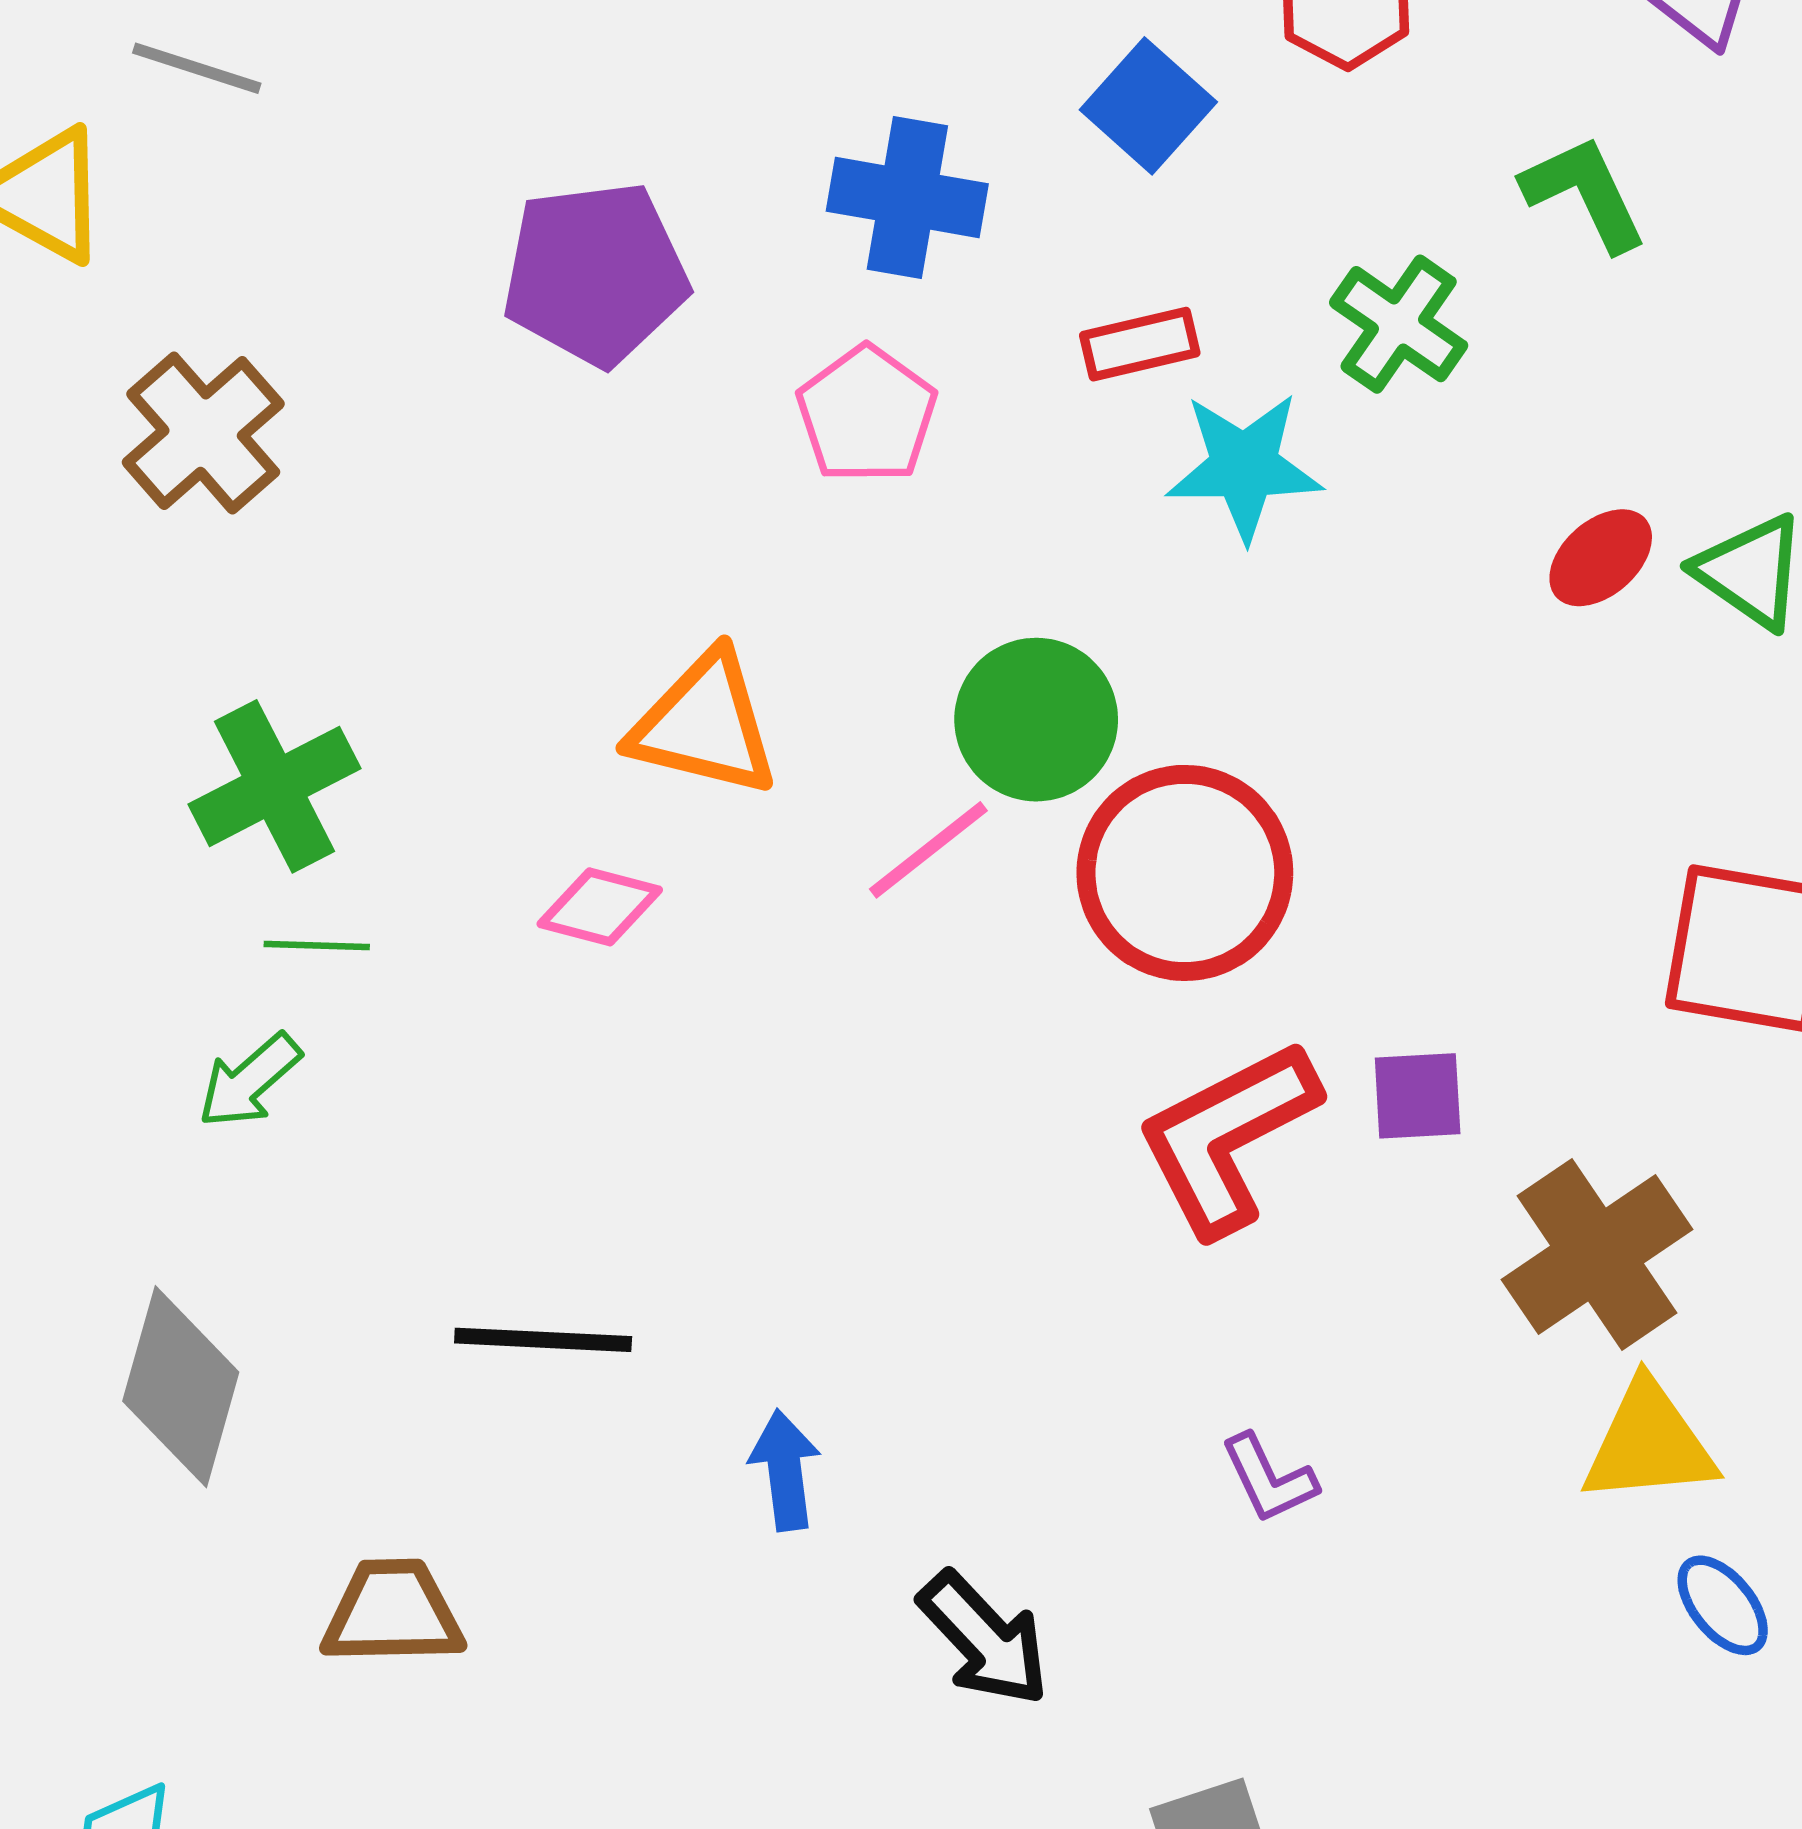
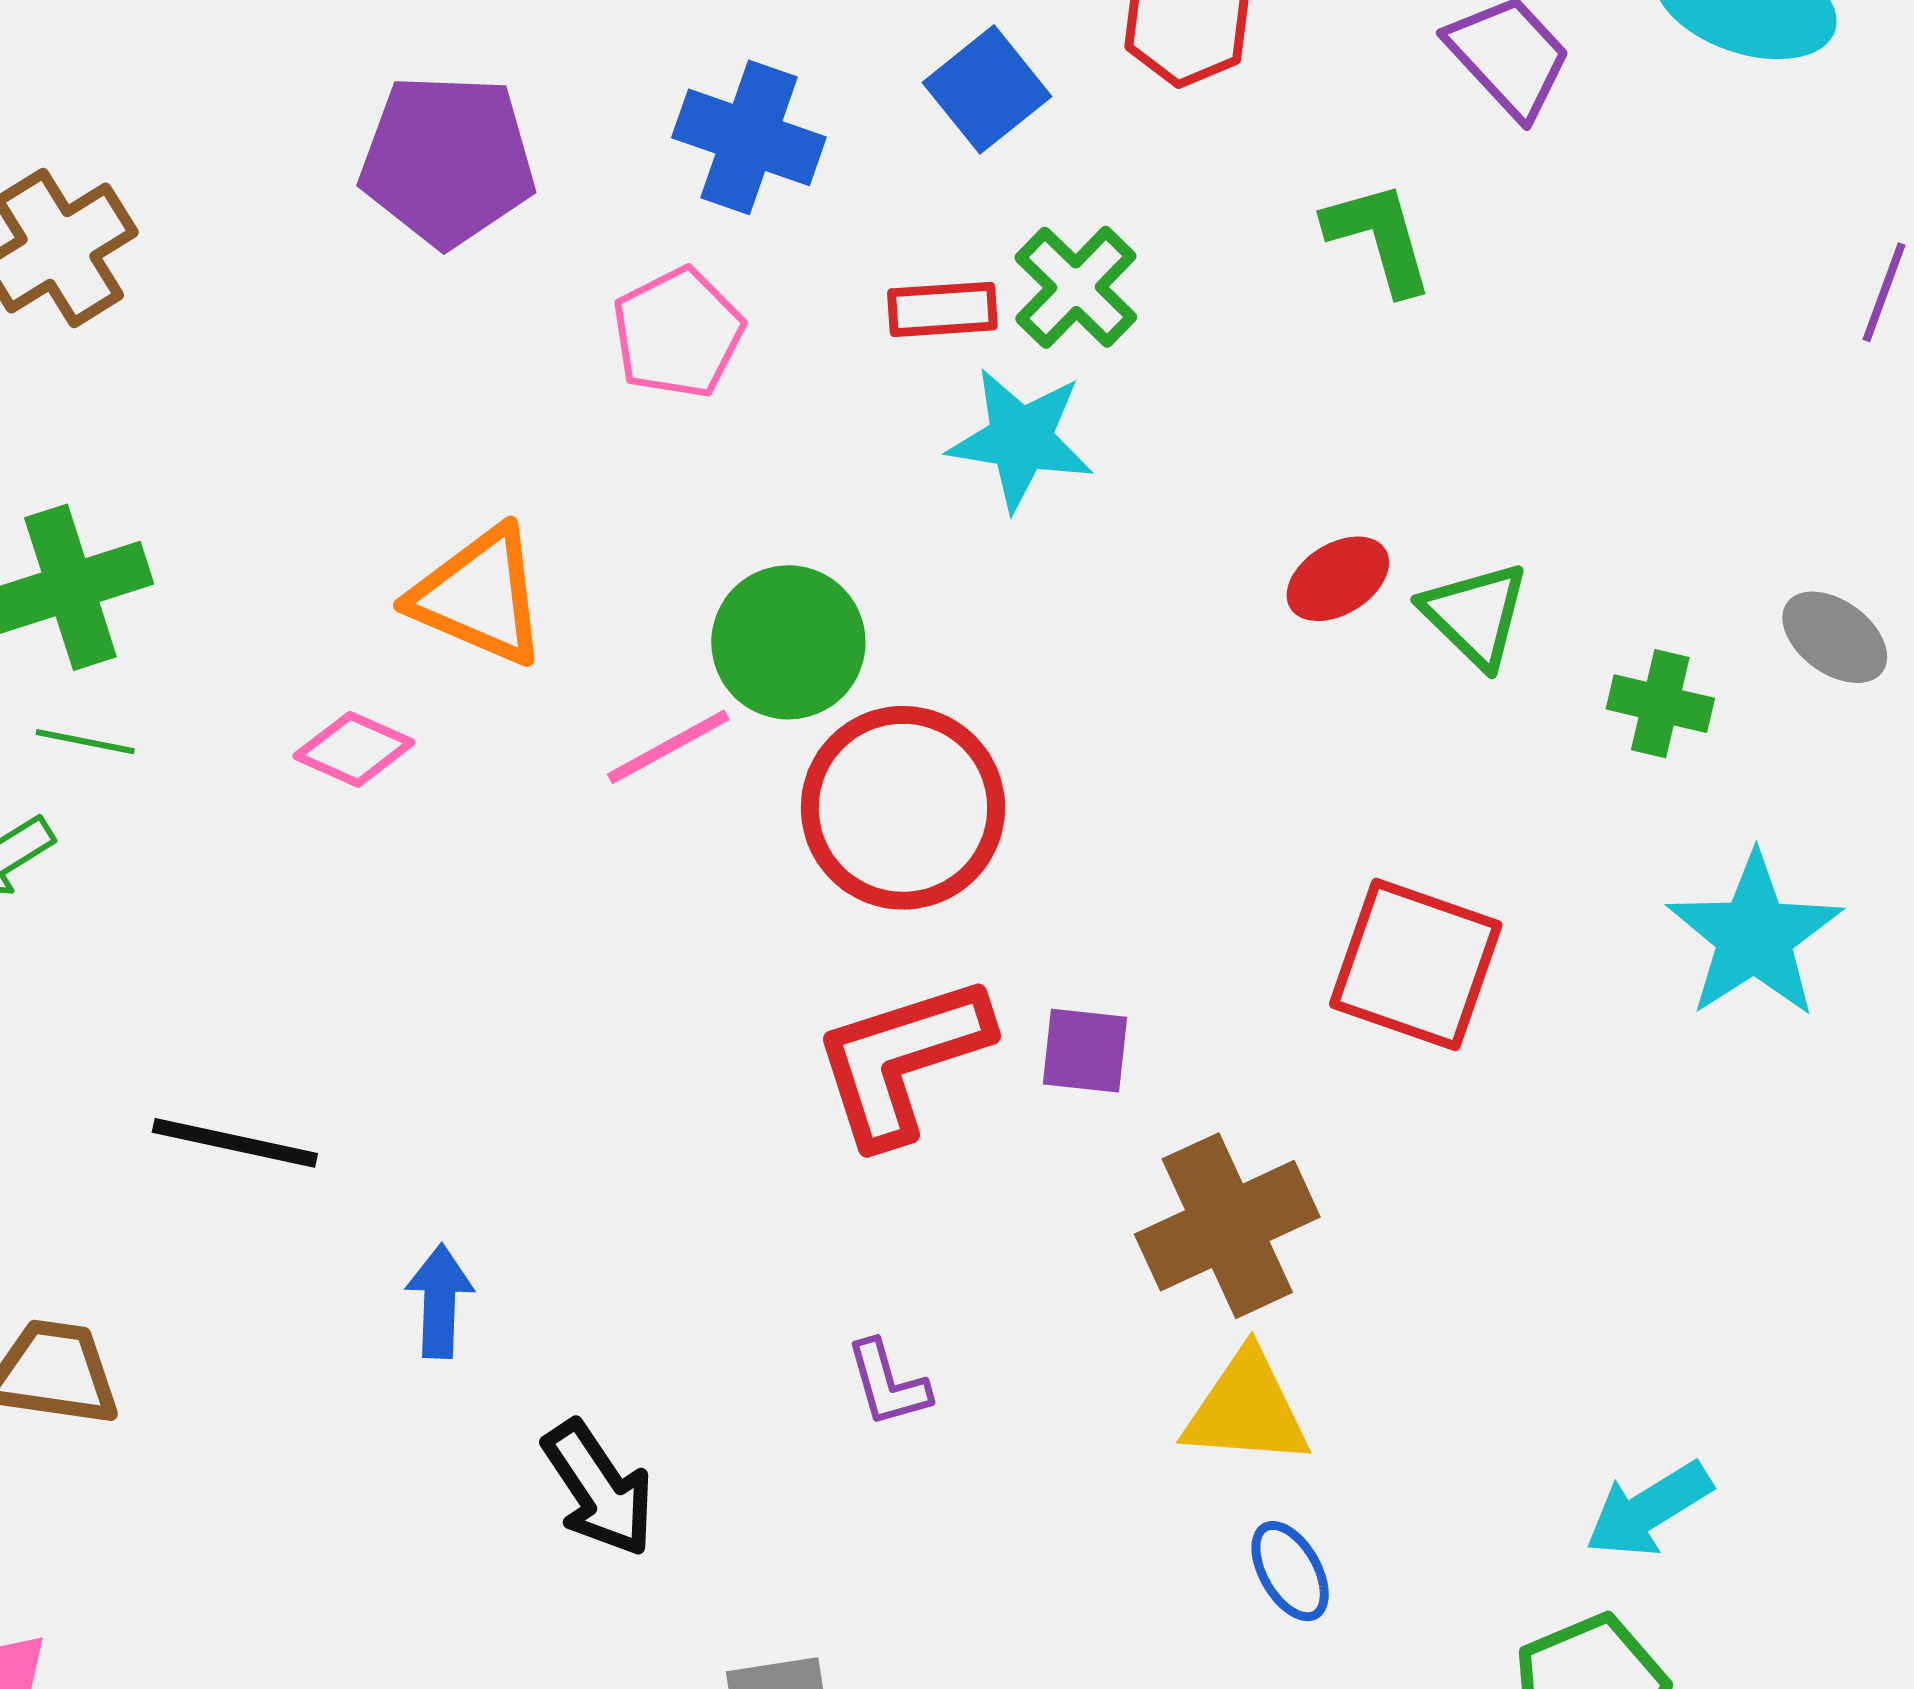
green cross: (1399, 324) -> (1076, 287), moved

